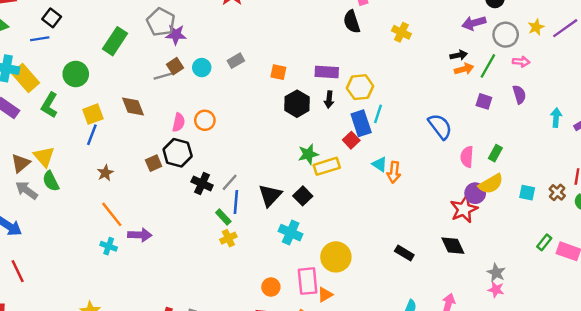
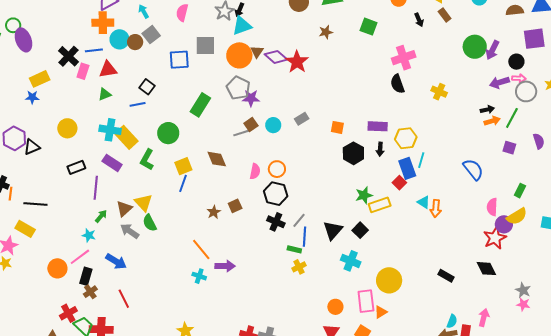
pink arrow: (521, 62) -> (519, 78), moved
black hexagon: (178, 153) -> (276, 194), moved
pink semicircle: (467, 157) -> (492, 207), moved
brown star: (105, 173) -> (214, 212), moved
green rectangle: (223, 217) -> (294, 249), turned -32

